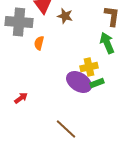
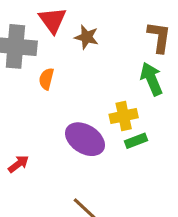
purple ellipse: (79, 82) -> (85, 139), moved

